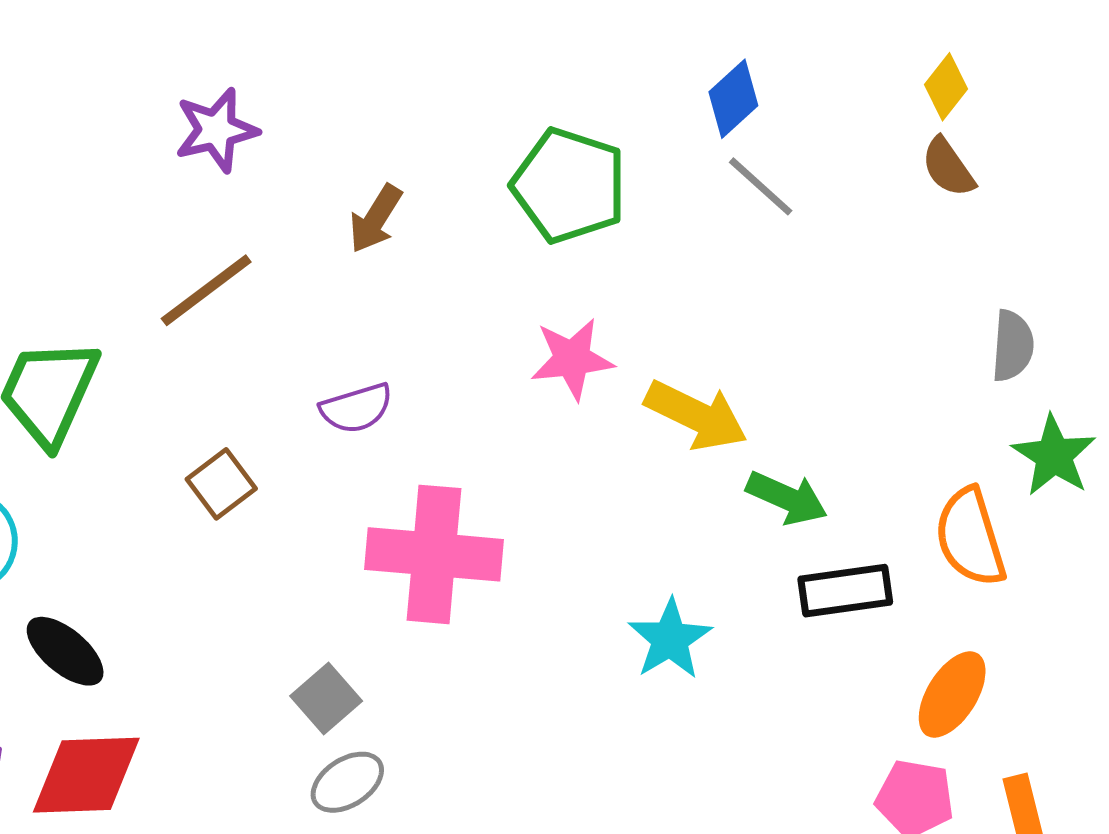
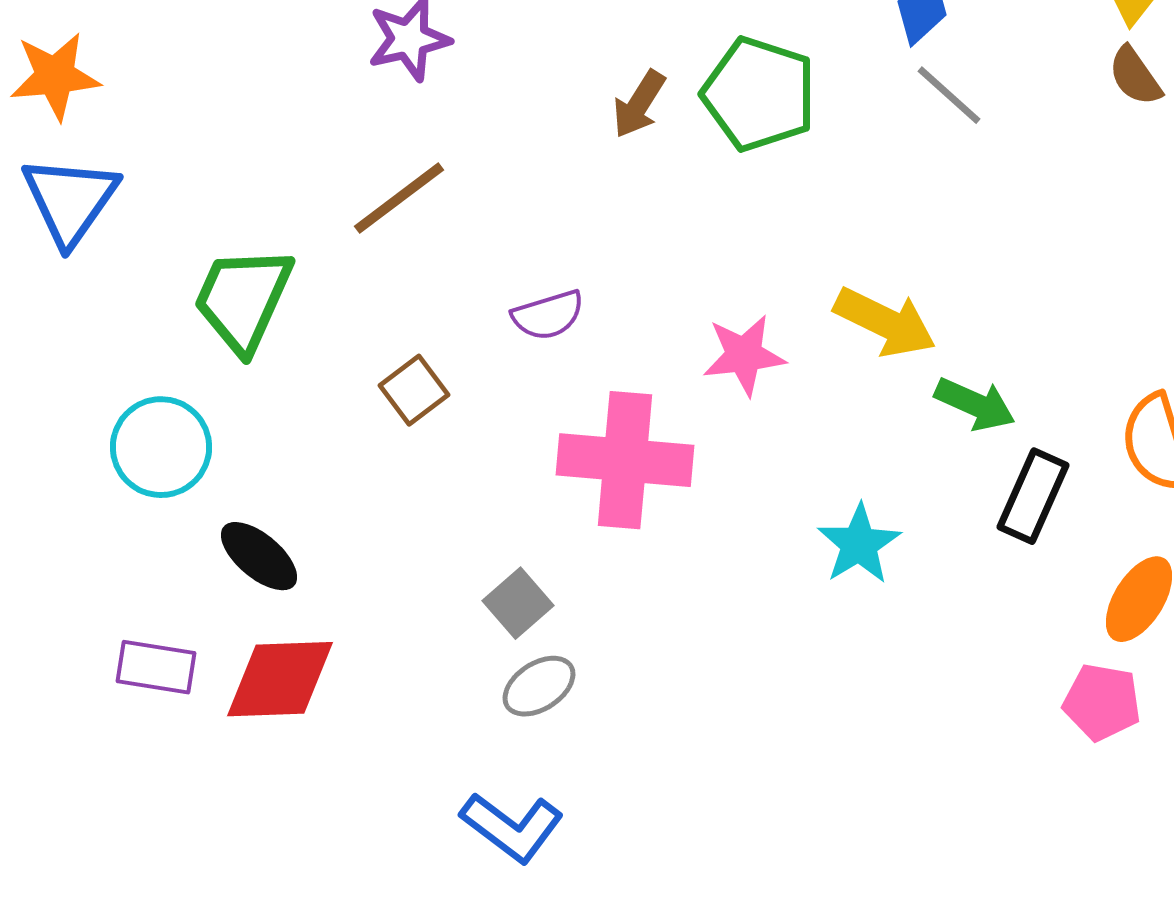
brown arrow: (376, 219) -> (639, 104), moved
pink star: (572, 359) -> (744, 355), moved
black rectangle: (845, 591) -> (1033, 496), turned -58

